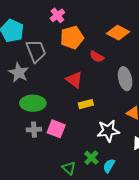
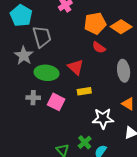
orange pentagon: (72, 37) -> (95, 23), moved
green ellipse: (33, 103) -> (46, 73), moved
pink square: (56, 129) -> (56, 102), moved
gray cross: (34, 130) -> (33, 98), moved

